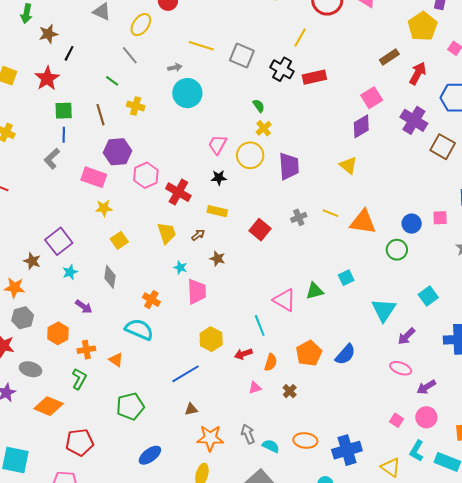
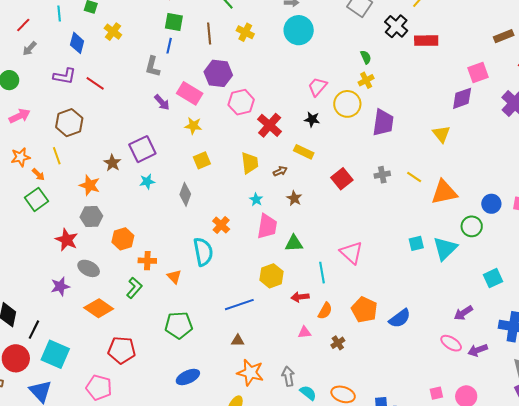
gray L-shape: (52, 159) -> (153, 67), turned -45
orange triangle: (363, 222) -> (444, 192), turned -32
green triangle: (315, 291) -> (294, 243), moved
purple arrow: (84, 307) -> (162, 102), moved
cyan triangle: (384, 310) -> (445, 248), moved
cyan semicircle: (139, 329) -> (203, 252), turned 44
orange pentagon: (309, 353) -> (364, 310), turned -30
purple arrow: (426, 387) -> (478, 350), moved
pink square: (396, 420) -> (436, 393), turned 32

